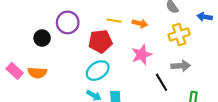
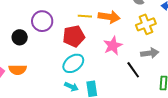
orange arrow: (140, 23) -> (109, 17), size x1.5

